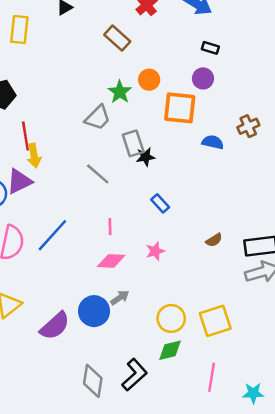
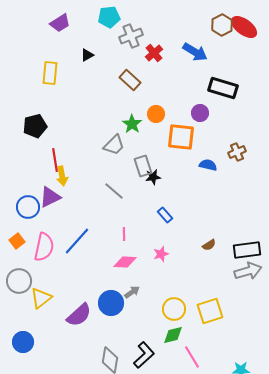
black rectangle: (210, 48) -> (223, 88), moved, size x2.0
pink line: (212, 377) -> (192, 357), moved, turned -40

